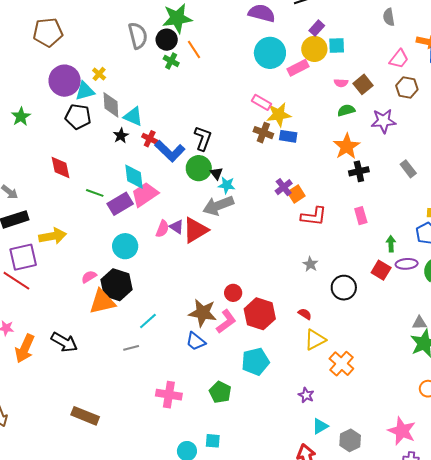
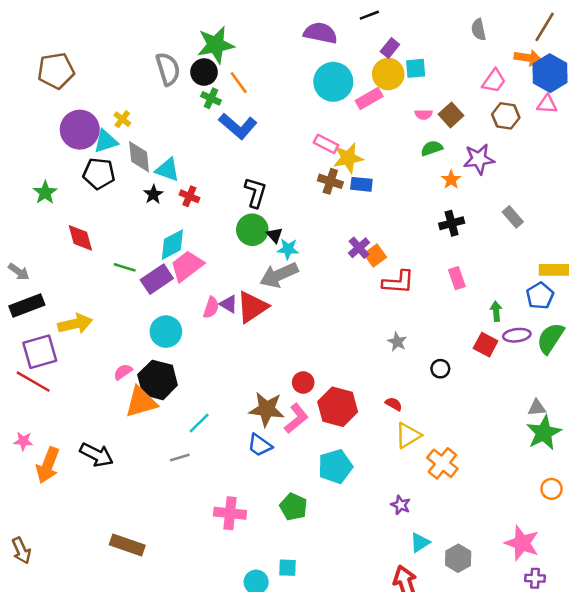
green star: (21, 117) -> (45, 193), moved
orange star: (347, 146) -> (451, 180), moved, size x0.6
blue L-shape: (170, 151) -> (238, 126), moved
cyan diamond: (134, 177) -> (172, 245), turned 72
black circle: (344, 288) -> (440, 369), size x0.6

